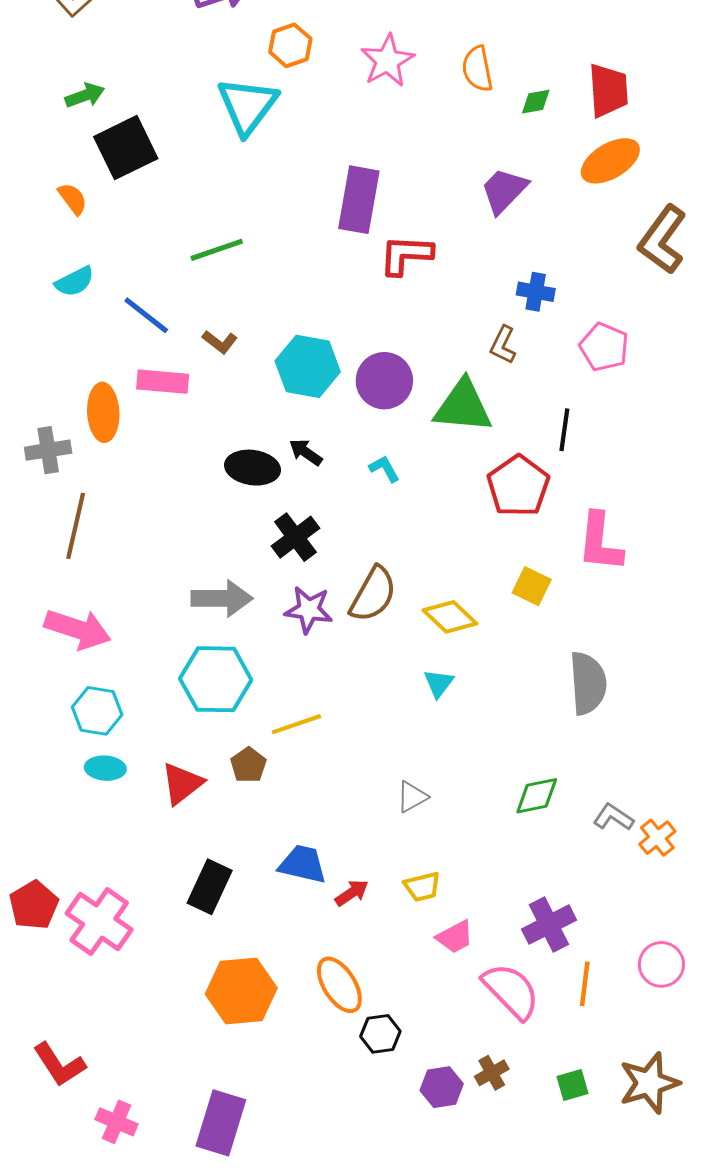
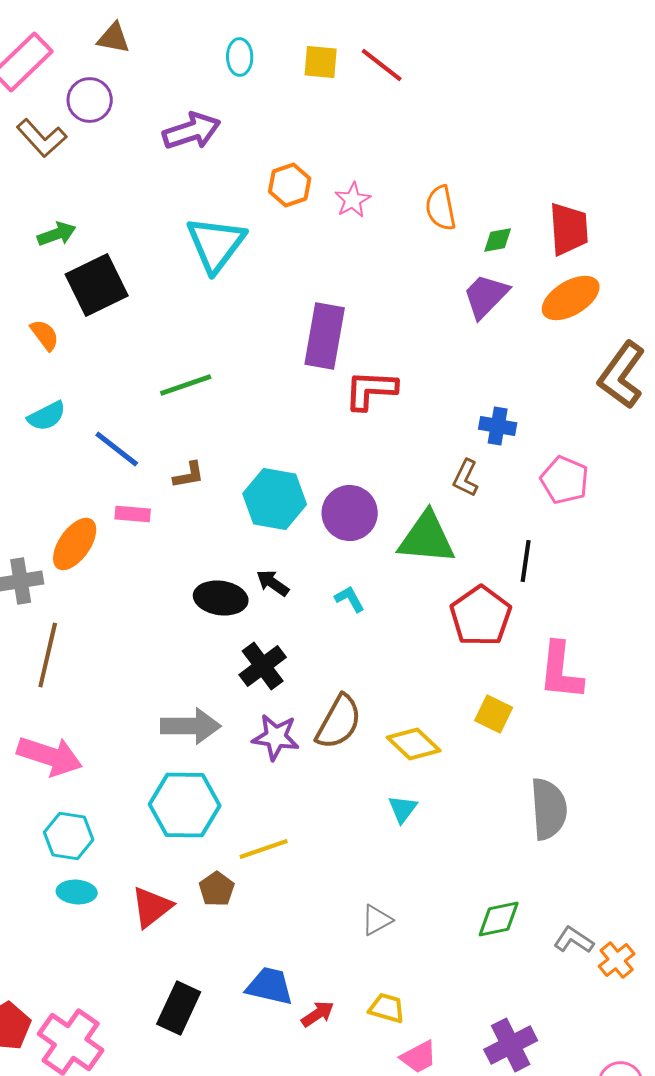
orange hexagon: (290, 45) -> (290, 185), moved
pink star: (387, 61) -> (353, 200), size x0.7
purple trapezoid: (504, 191) -> (486, 296), moved
brown L-shape: (220, 342) -> (189, 475), turned -48
pink rectangle: (163, 382) -> (133, 514), size x0.7
orange ellipse: (103, 412) -> (75, 544), turned 38
yellow trapezoid: (422, 887) -> (387, 1008), turned -150

